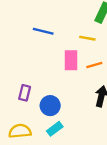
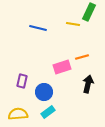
yellow line: (87, 38) -> (73, 24), moved
pink rectangle: (71, 60) -> (62, 67), moved, turned 72

